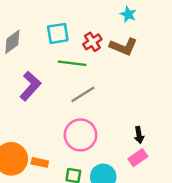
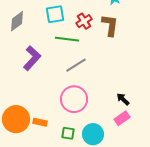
brown L-shape: (123, 47) -> (110, 25), turned -105
black arrow: (139, 135) -> (123, 99), turned 144

